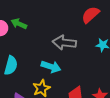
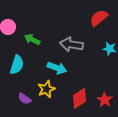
green arrow: (19, 24) -> (32, 39), moved

